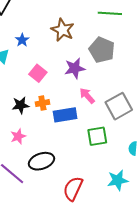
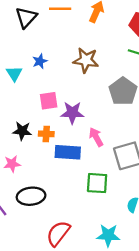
brown star: (63, 30) -> (86, 60), turned -30
purple star: (75, 68) -> (72, 113), moved
pink square: (38, 73) -> (49, 101), turned 30

